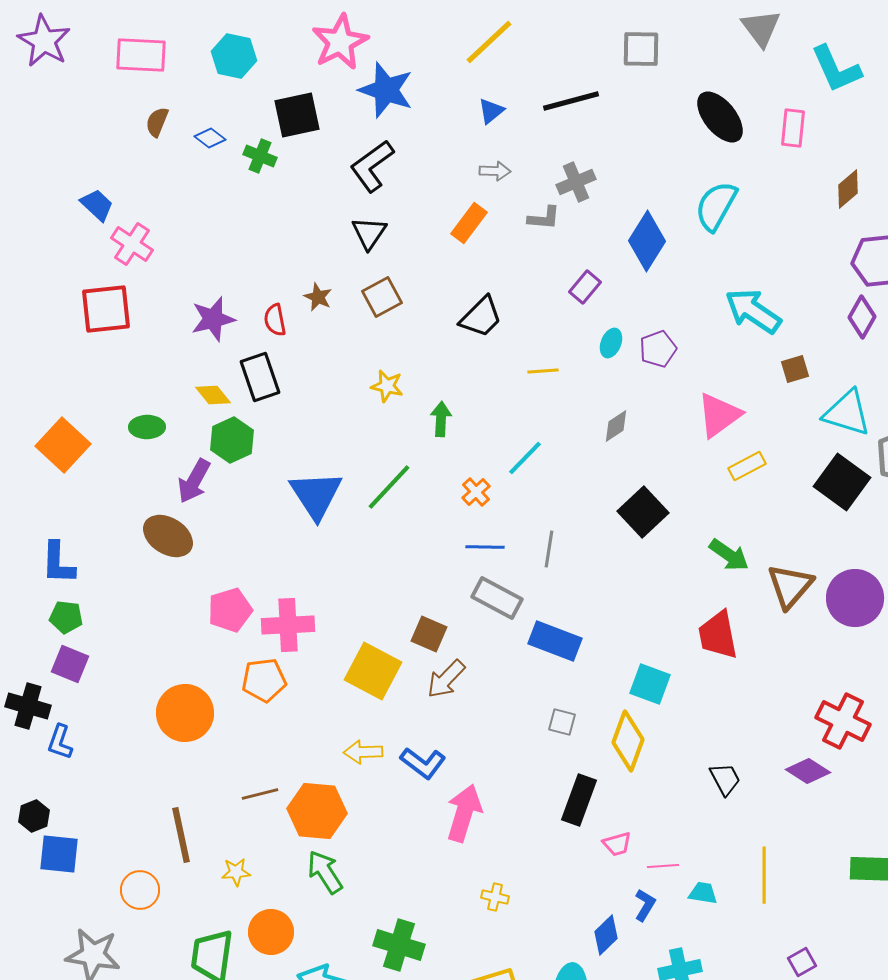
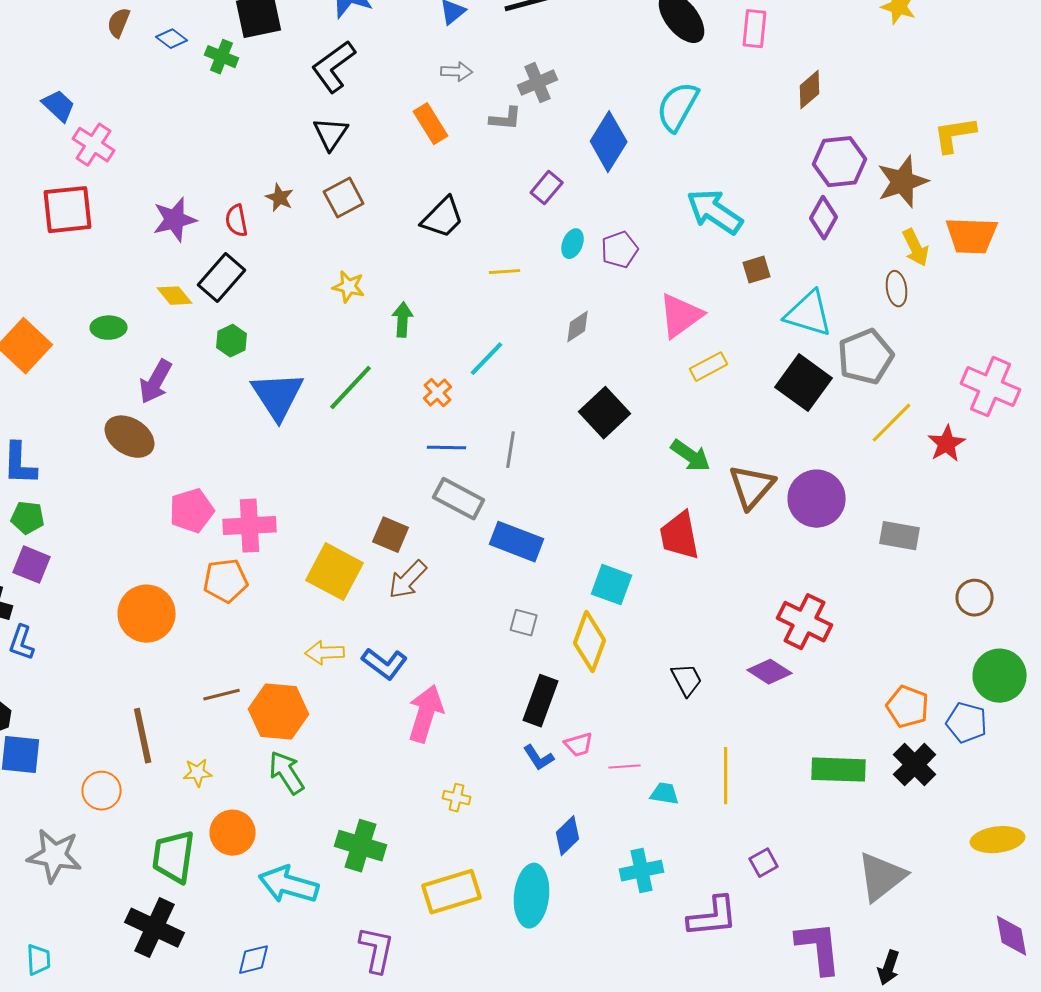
orange rectangle: (469, 223) -> (431, 124), turned -69
black rectangle: (260, 377) -> (222, 278), turned 60
green hexagon: (232, 440) -> (232, 341), moved, size x0.7
blue L-shape: (645, 905) -> (539, 758), moved, turned 116

